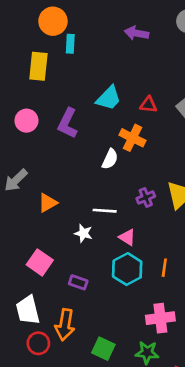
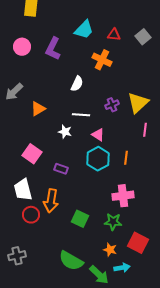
white semicircle: (110, 159) -> (77, 84), moved

